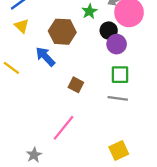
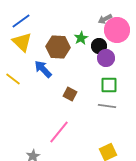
green star: (89, 11) -> (81, 38), moved
yellow triangle: (22, 26) -> (22, 42), size x1.5

